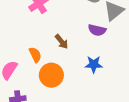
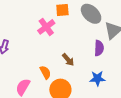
purple semicircle: (97, 30) -> (99, 48), turned -98

